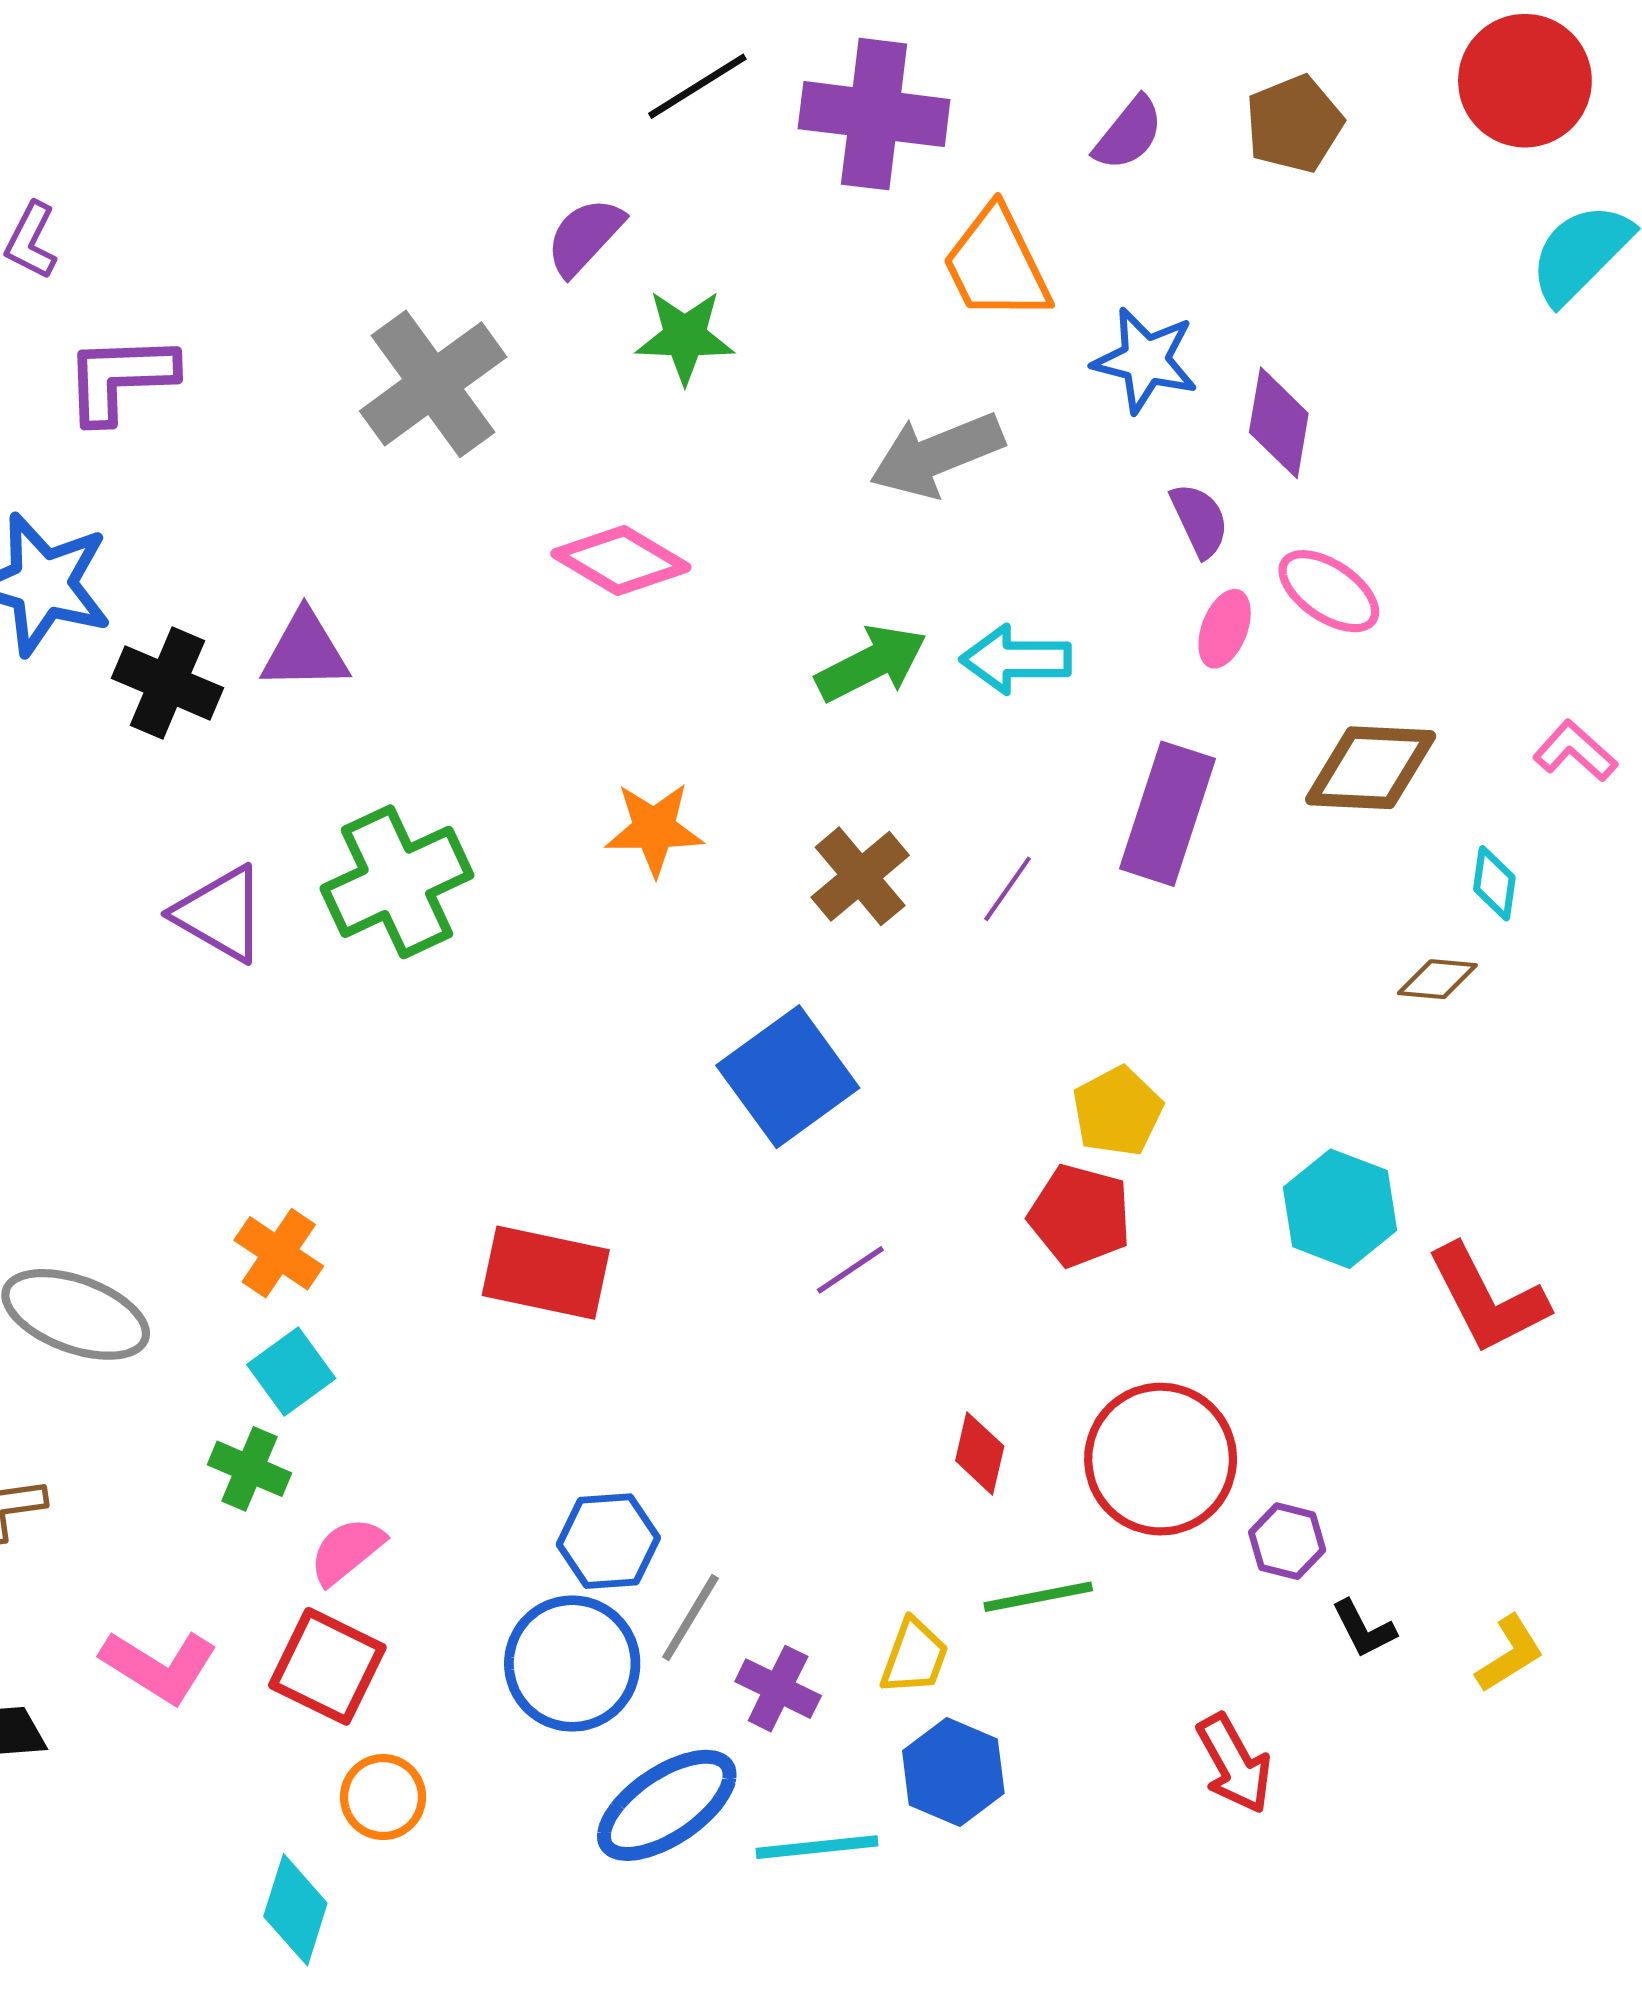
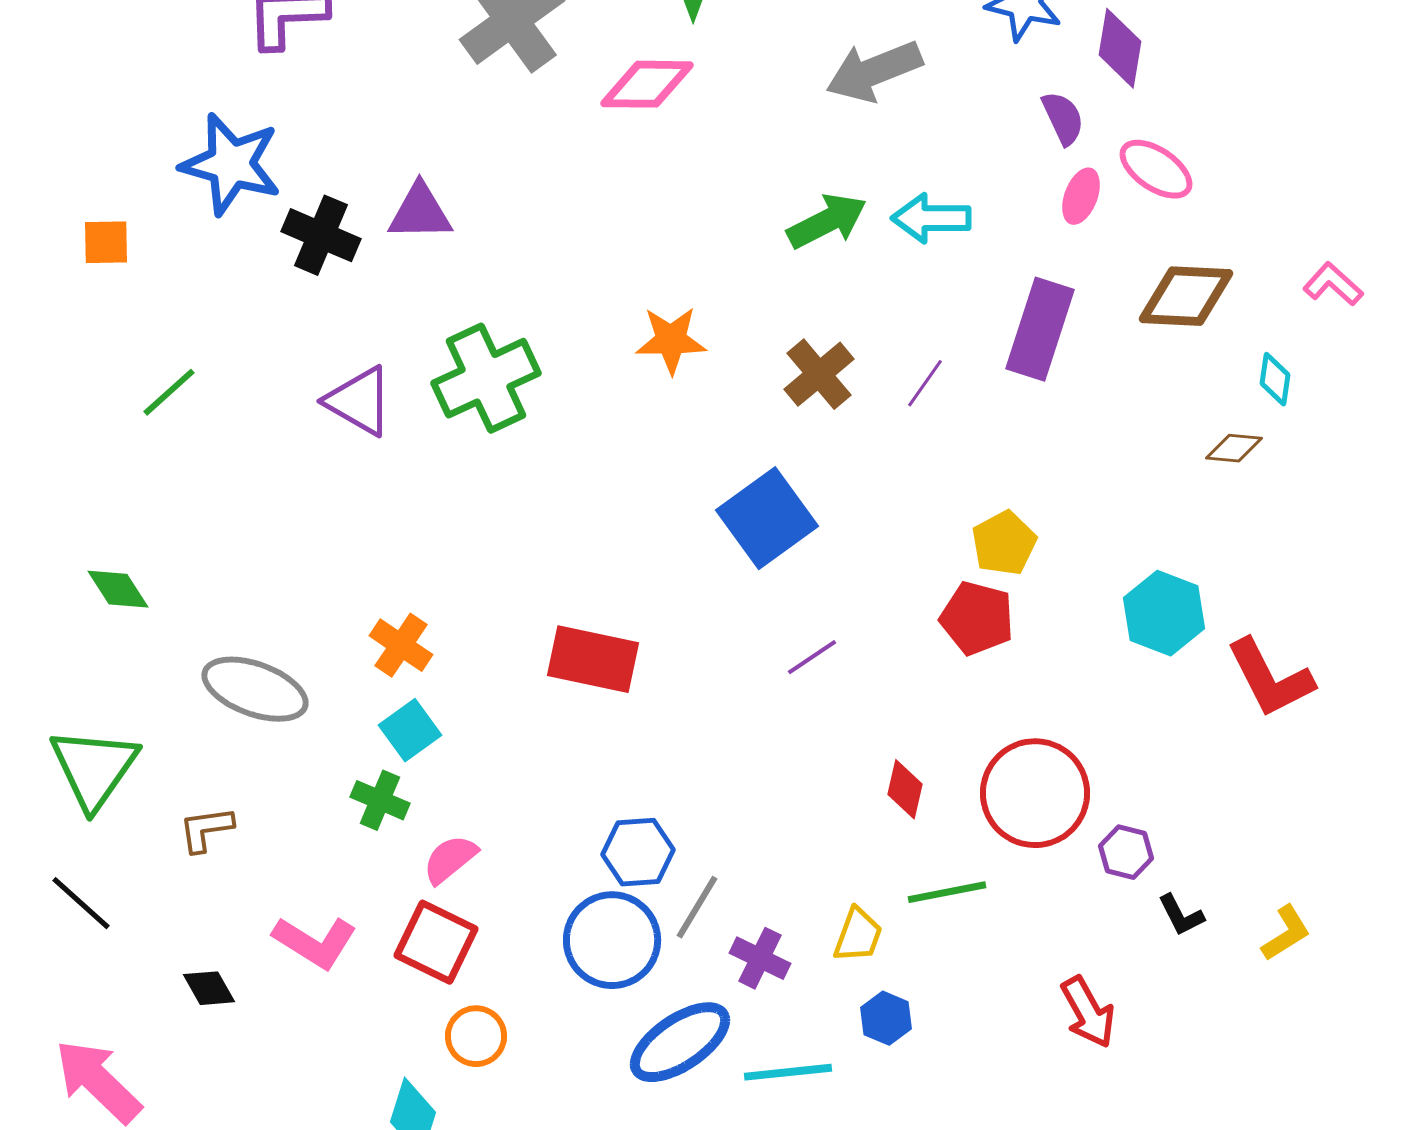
pink diamond: (621, 561) -> (647, 84), moved, turned -30
blue hexagon: (953, 1772) -> (886, 1018), size x0.7

